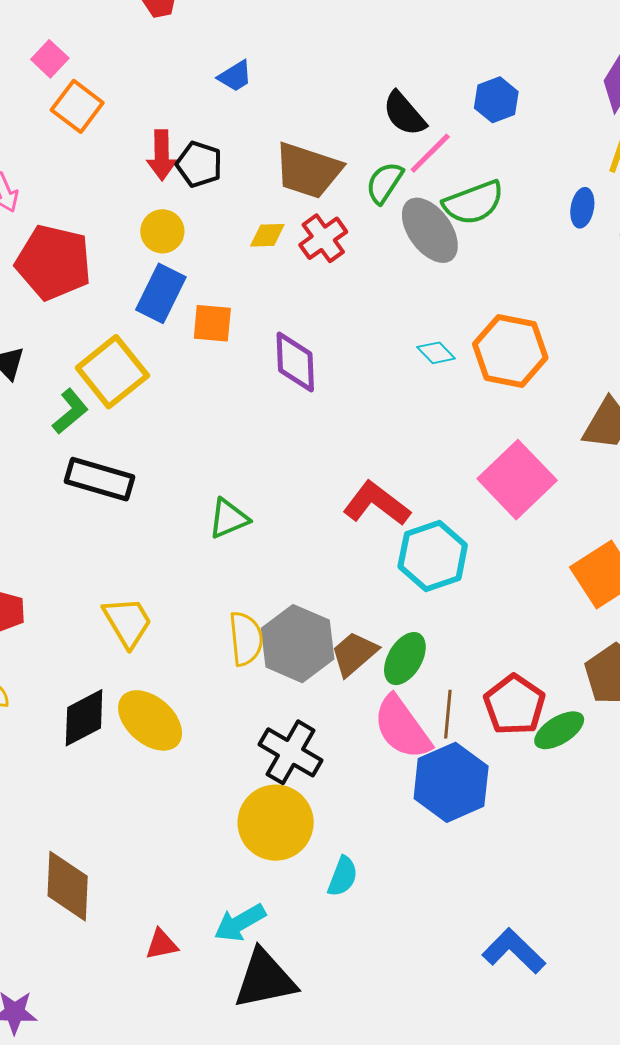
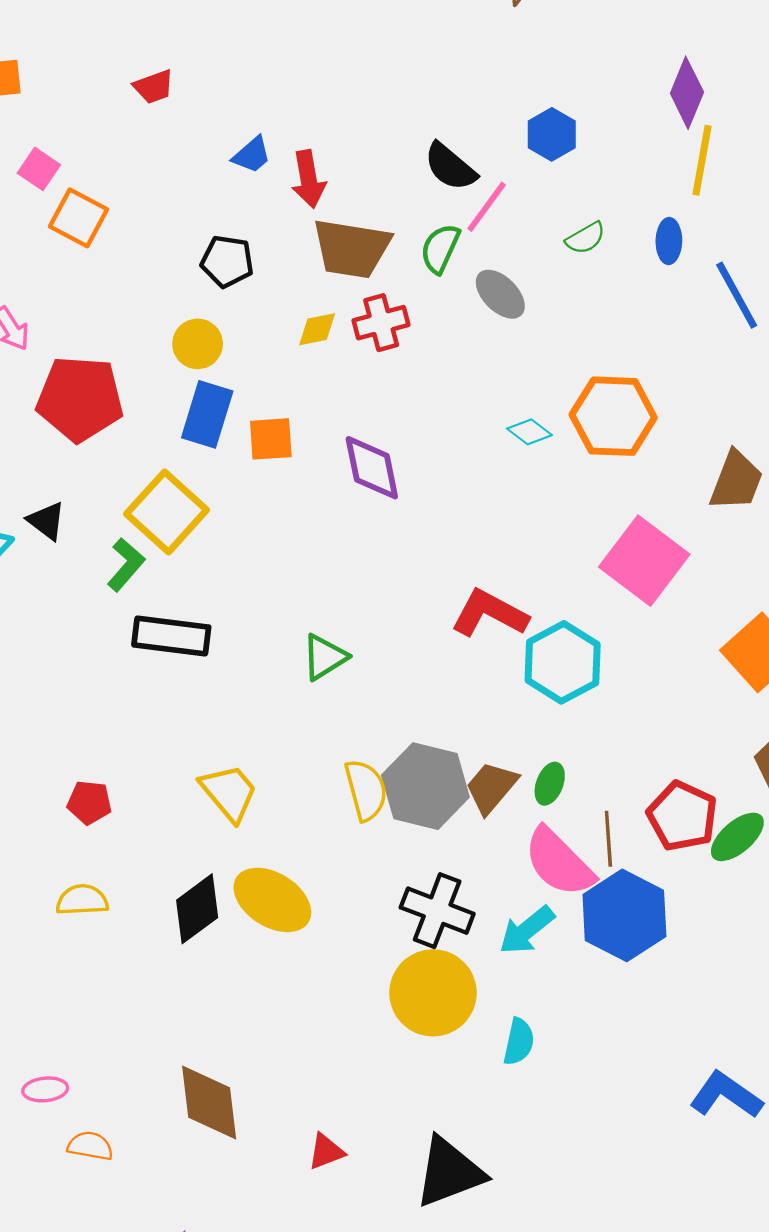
red arrow: (162, 155) -> (309, 179), moved
green semicircle: (473, 203) -> (586, 238), moved, size x0.6
gray ellipse: (430, 230) -> (500, 294), size x0.7
red cross: (323, 238) -> (381, 323), turned 30
green ellipse: (405, 659) -> (550, 784), size x0.7
cyan arrow: (240, 923) -> (527, 930), moved

